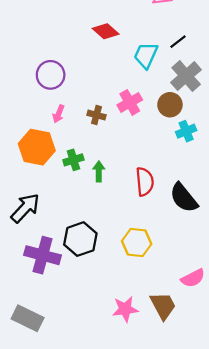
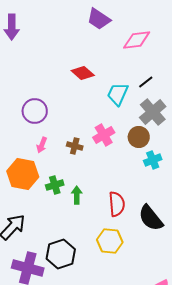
yellow hexagon: (137, 243) -> (110, 241), moved

